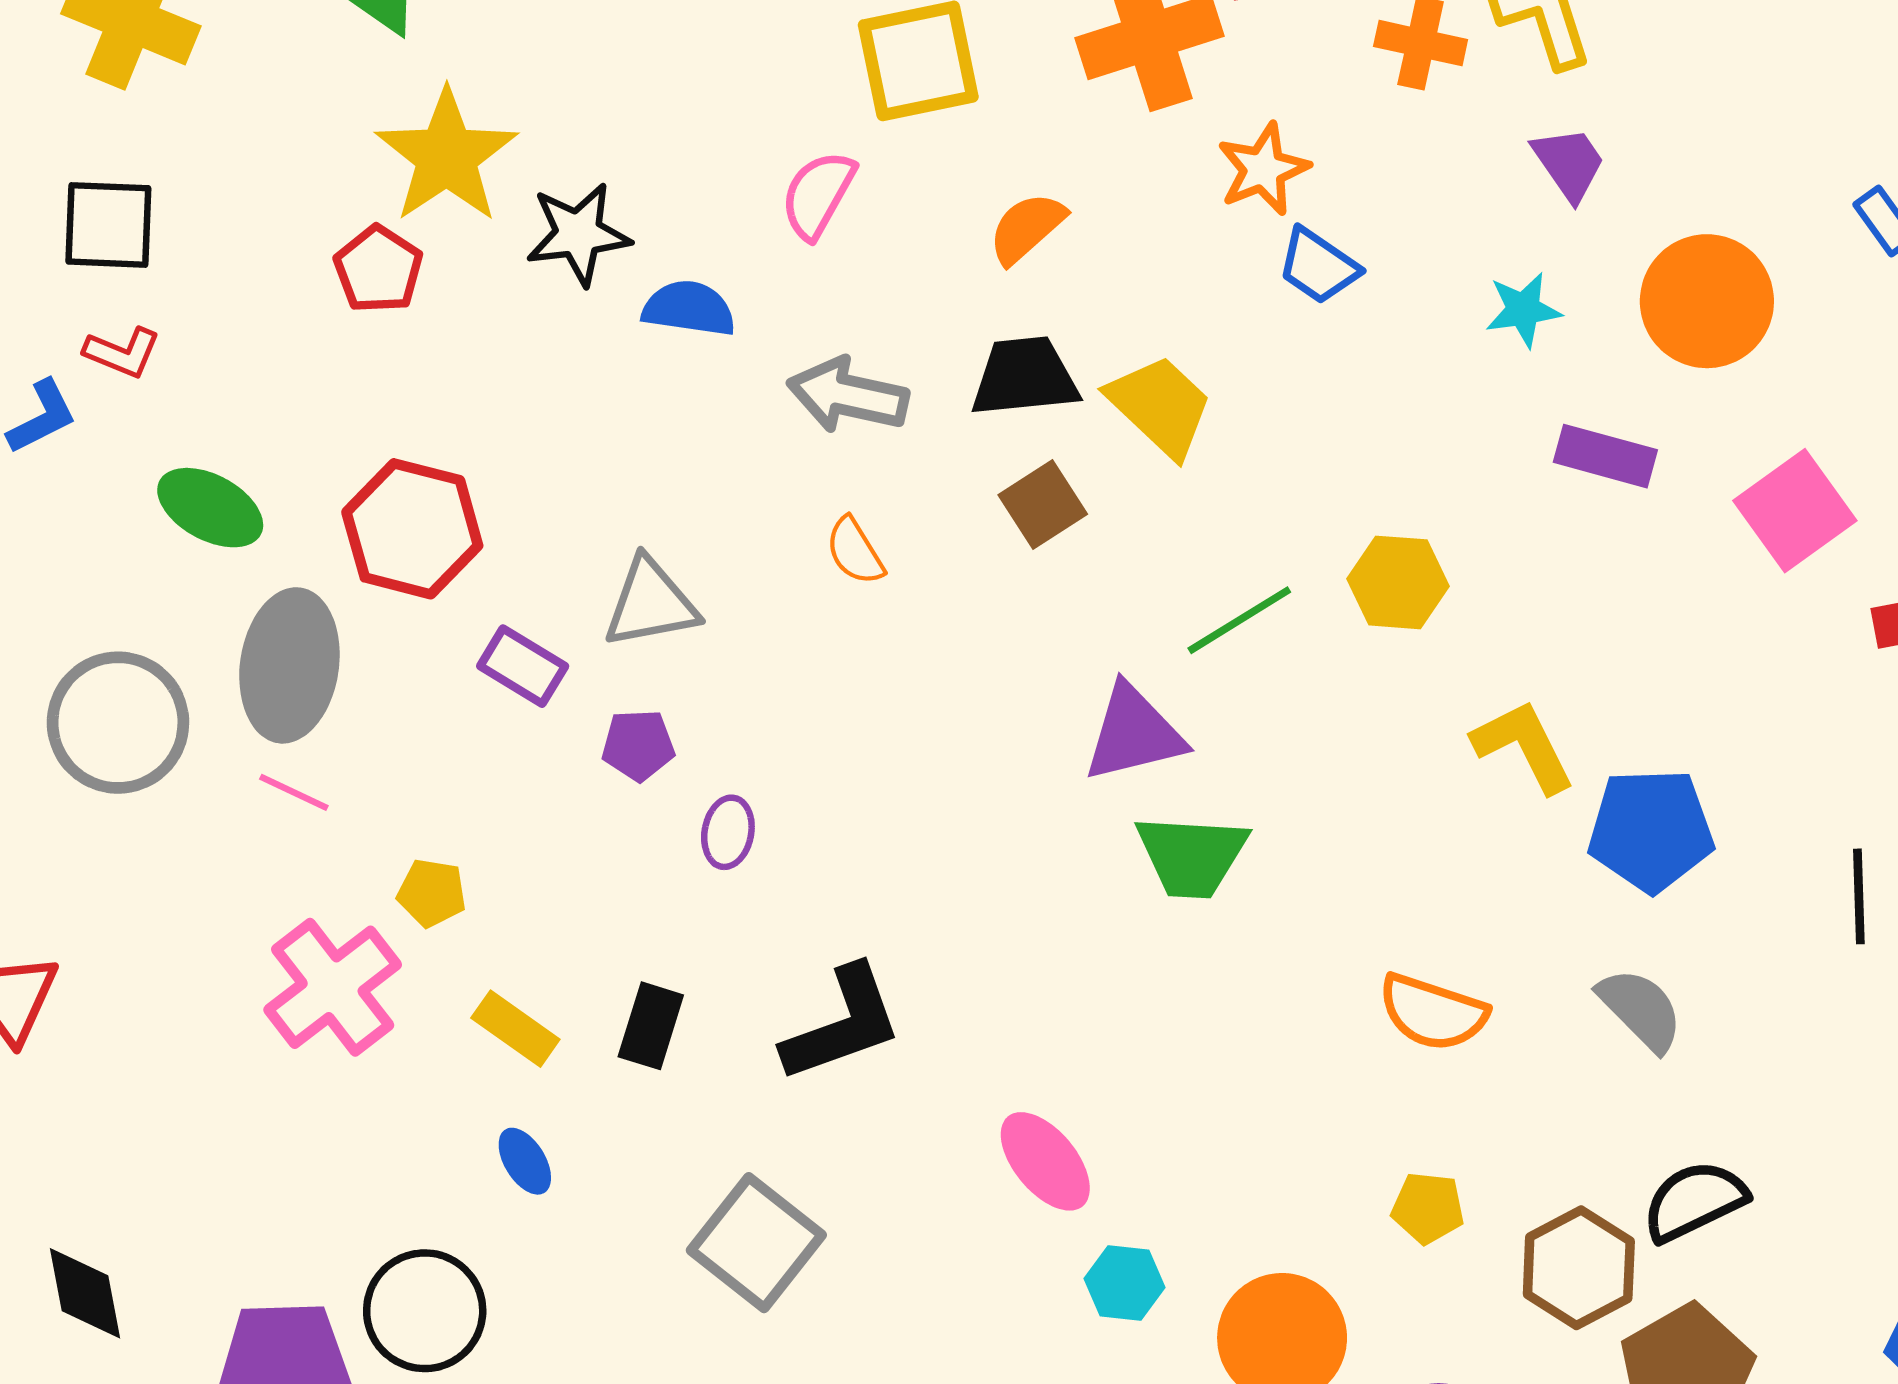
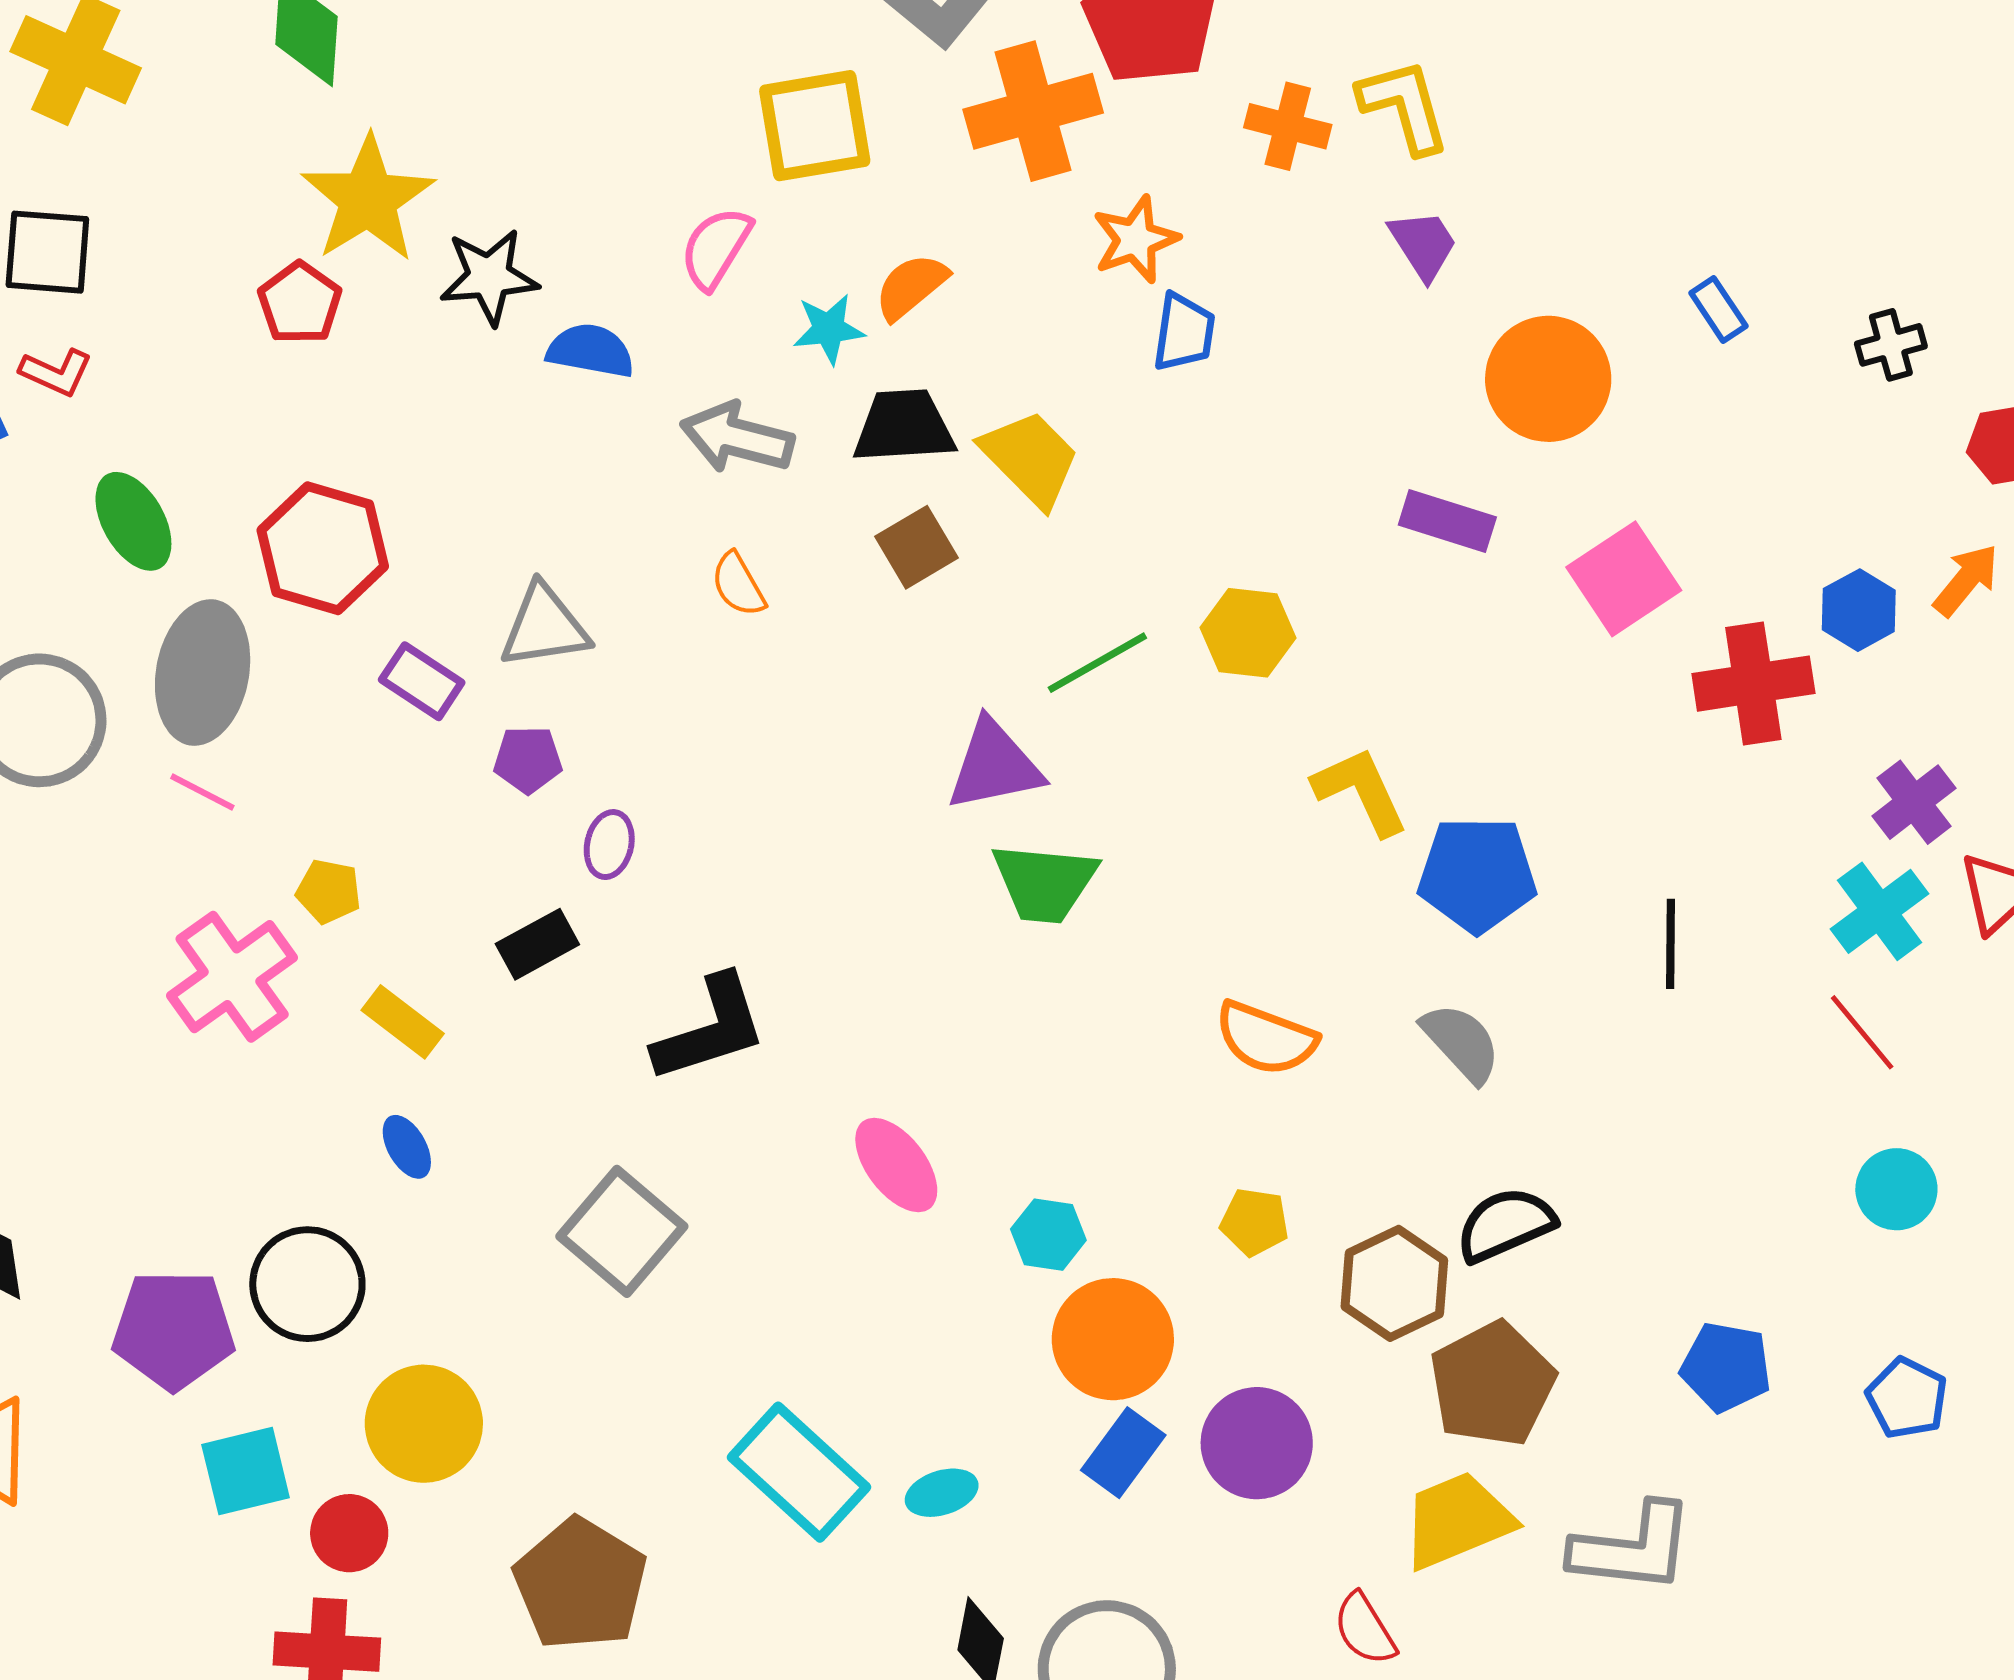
blue trapezoid: (1318, 266) -> (1184, 332), turned -118
cyan star: (1523, 310) -> (829, 329), moved
green ellipse: (210, 508) -> (133, 521), turned 30
black rectangle: (651, 1026) -> (537, 944), moved, turned 42
cyan hexagon: (1124, 1283) -> (1048, 1235), moved

